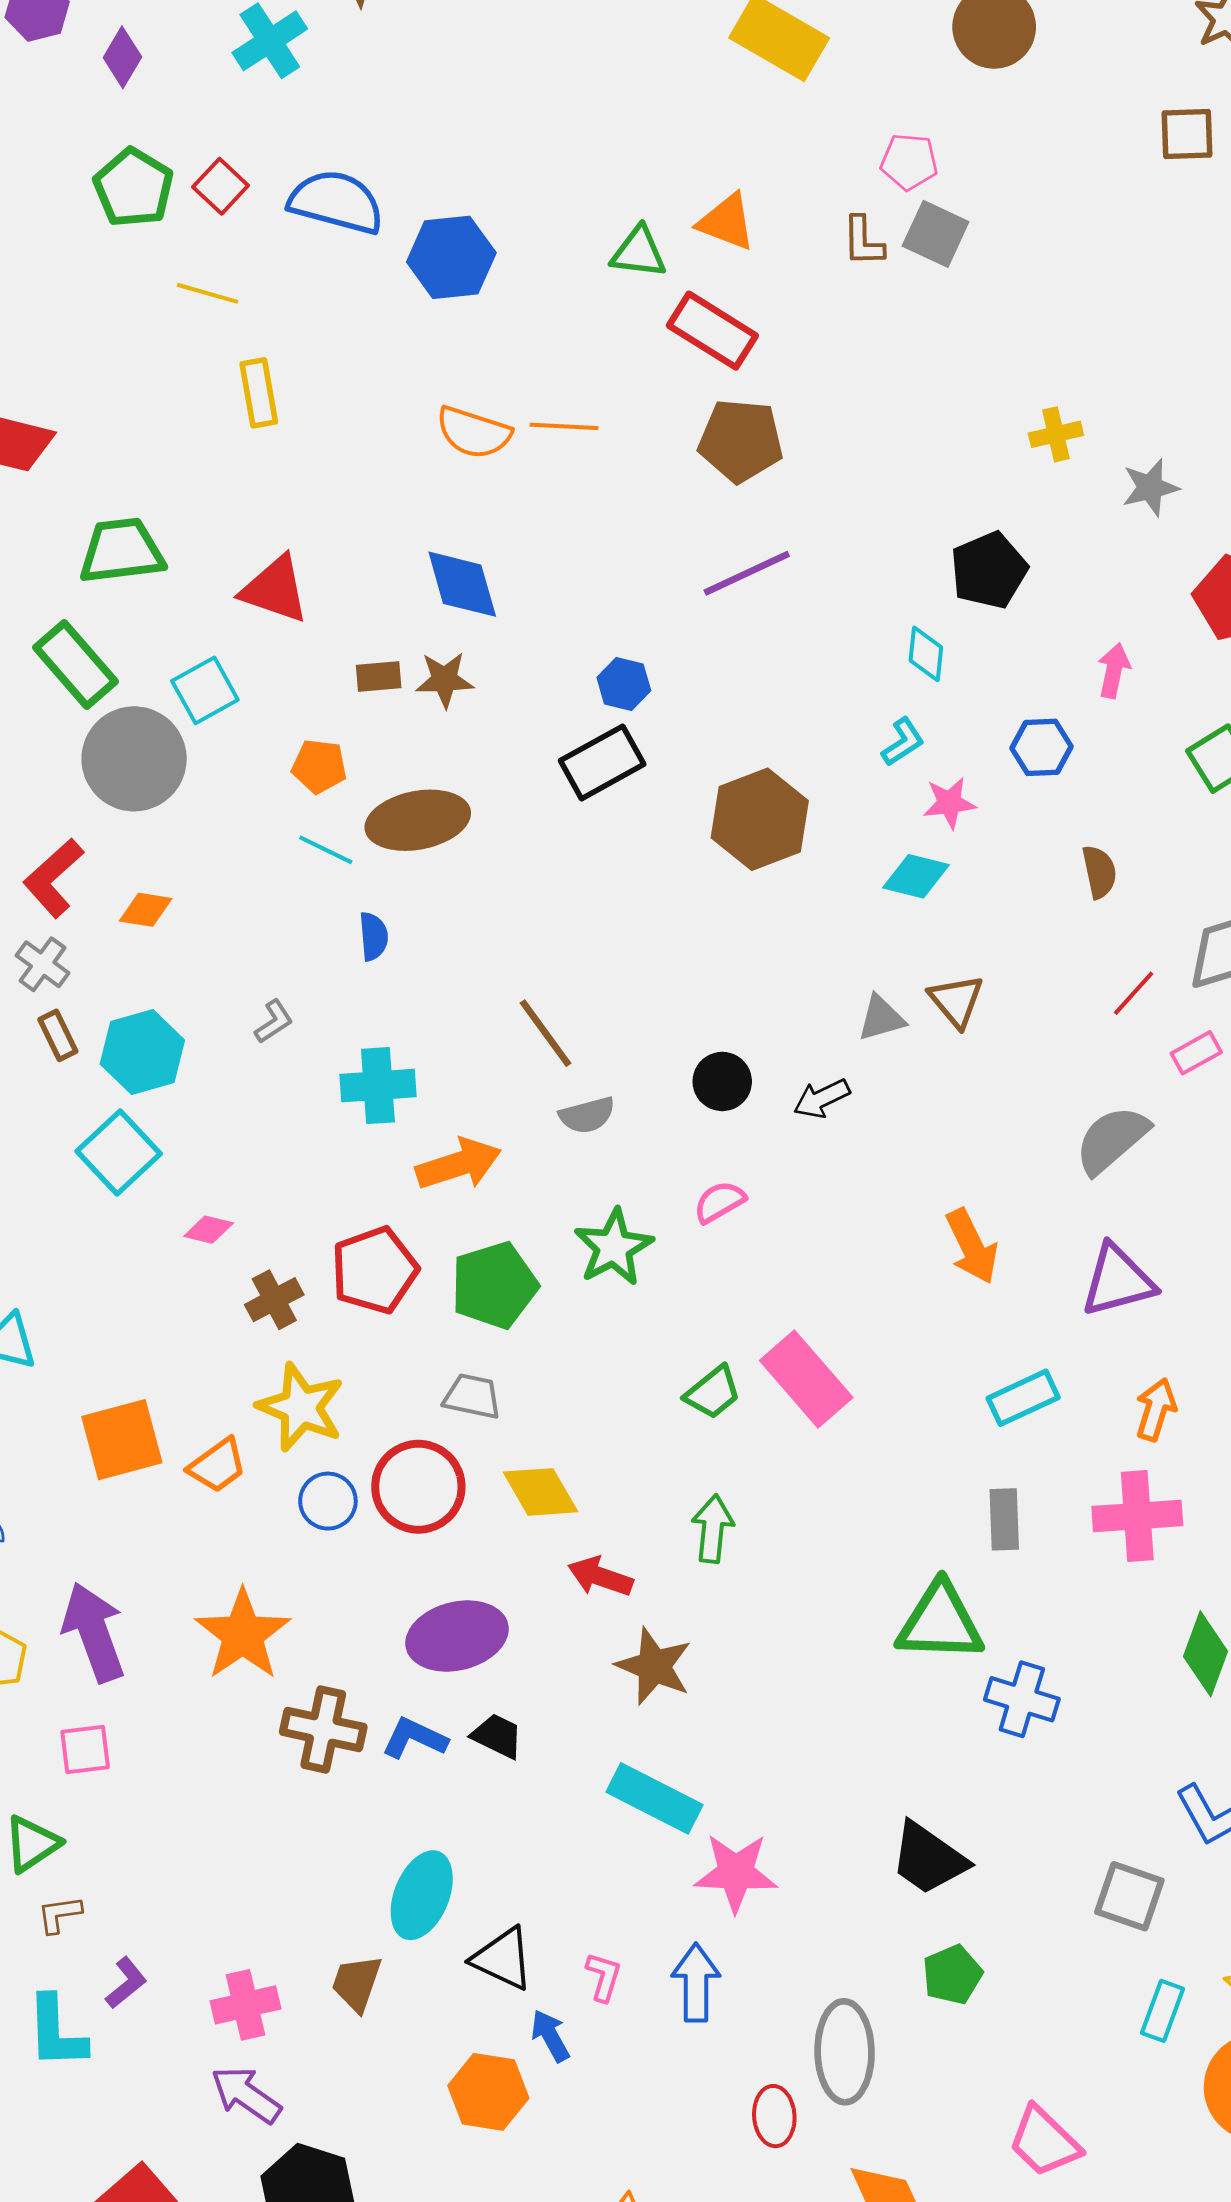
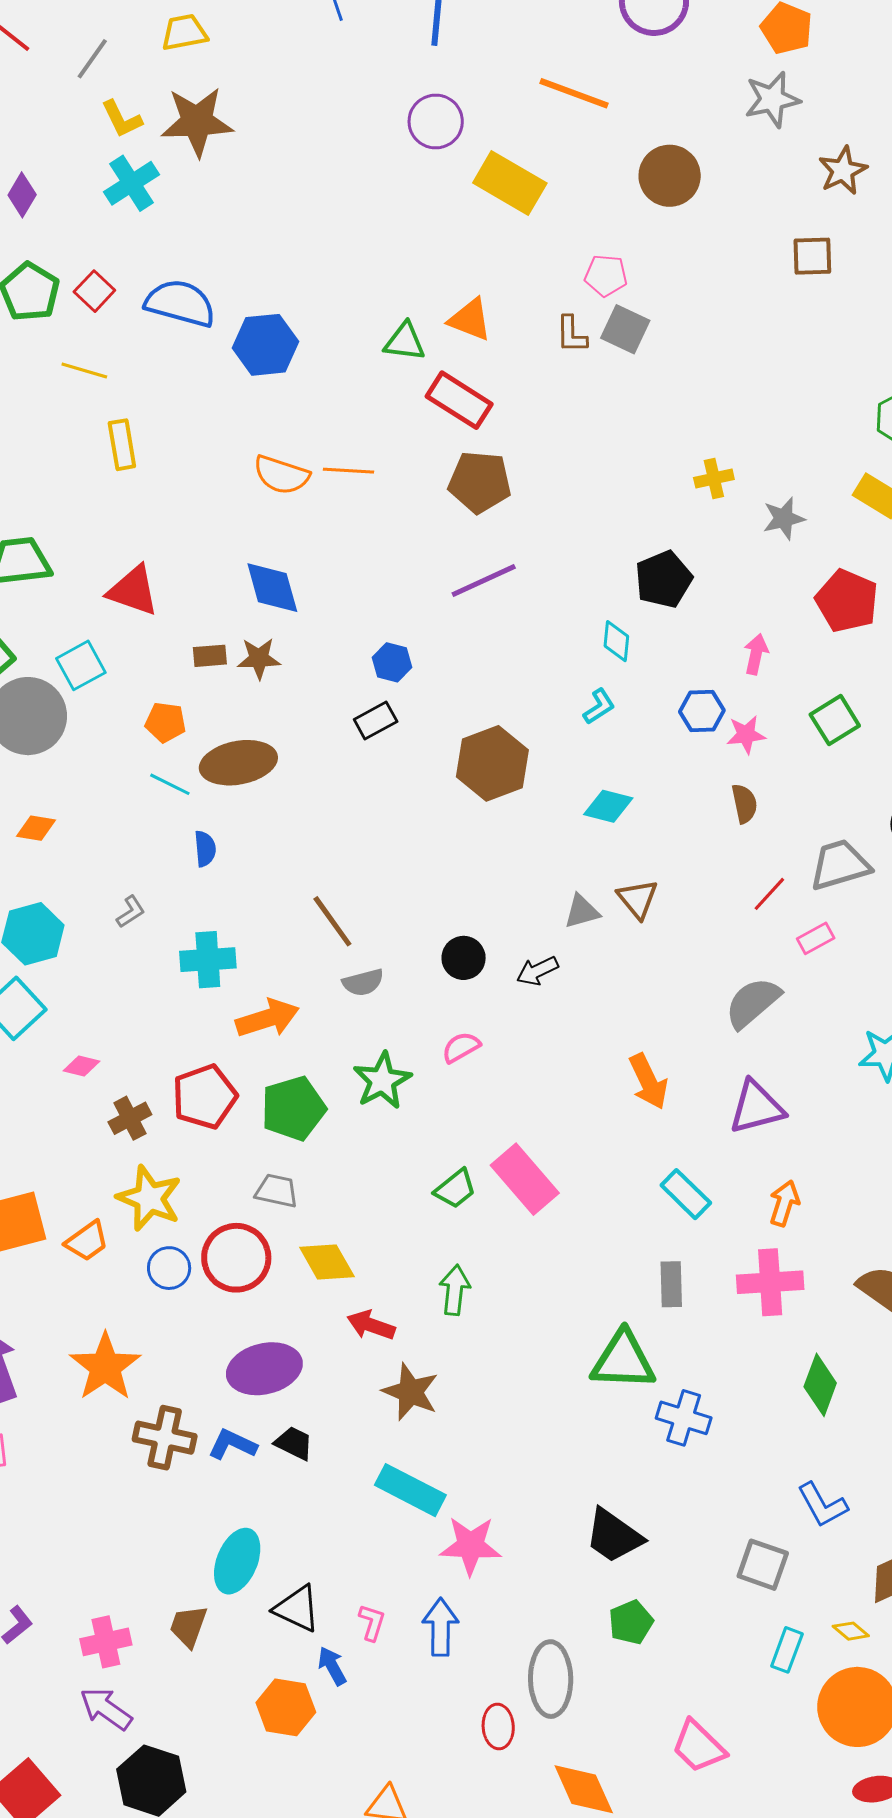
black rectangle: (602, 762) -> (376, 720), size x0.7
pink star: (949, 803) -> (746, 735), moved
cyan rectangle: (1023, 1398) -> (686, 1194), turned 69

